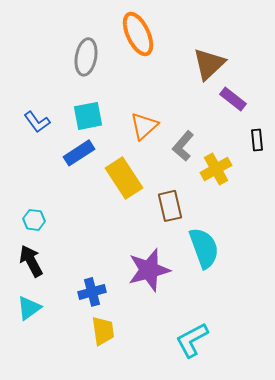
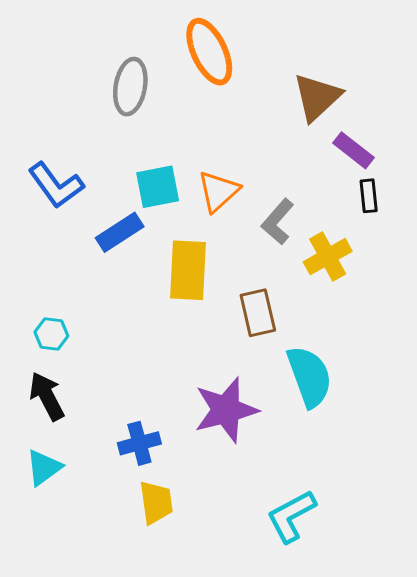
cyan square: (88, 116) -> (158, 187), moved
blue L-shape: (37, 122) -> (56, 185), size x1.4
black rectangle: (257, 140) -> (369, 196), moved
yellow rectangle: (124, 178) -> (188, 270), turned 36

